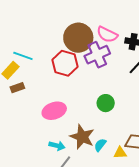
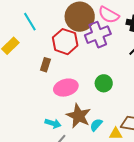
cyan line: (23, 56) -> (30, 22), moved, turned 36
brown rectangle: (17, 88) -> (45, 65), moved, turned -56
pink ellipse: (54, 111) -> (66, 88), moved

